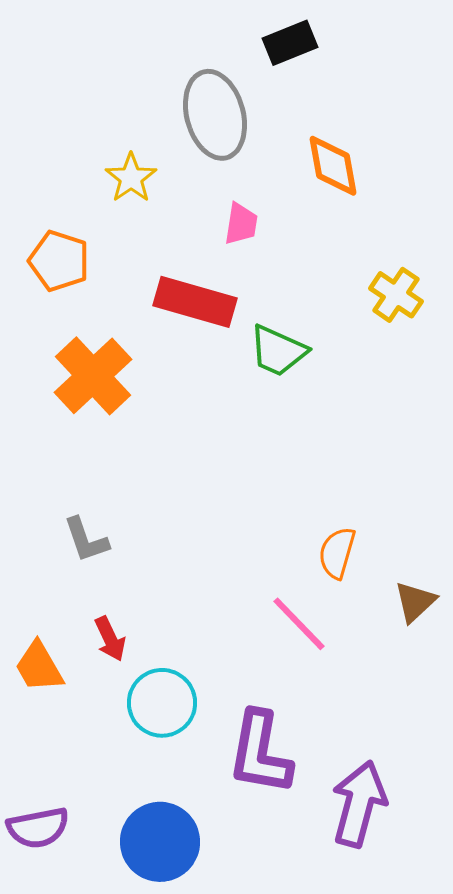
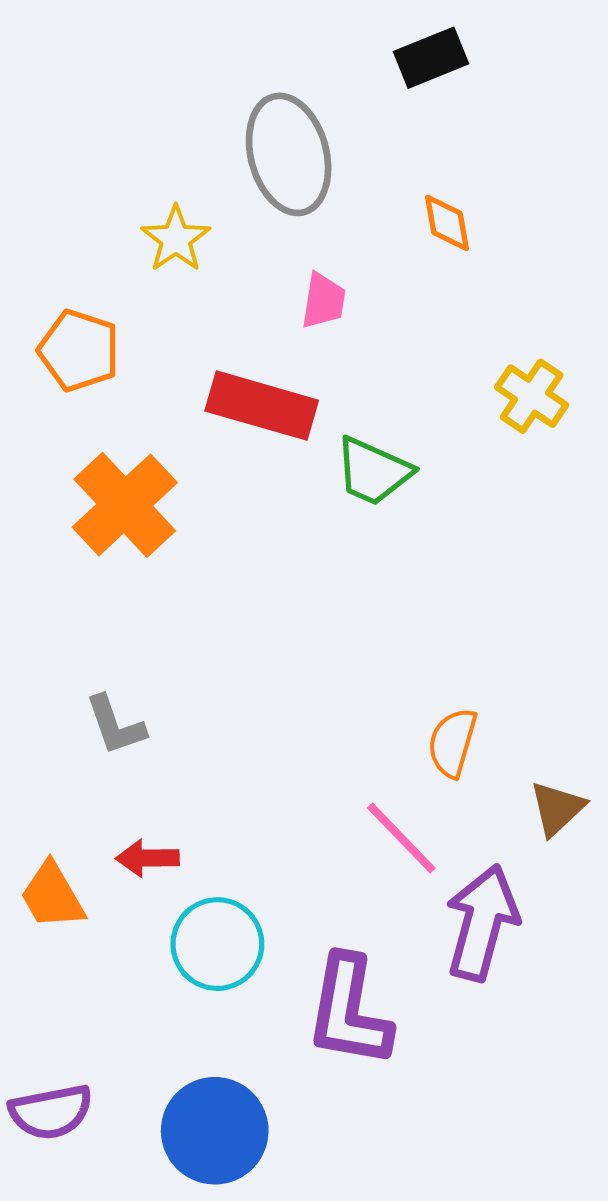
black rectangle: (290, 43) -> (431, 58), moved
orange diamond: (333, 166) -> (447, 223), size x0.7
red arrow: (110, 639) -> (148, 858), turned 114
purple arrow: (359, 804) -> (482, 923), moved

